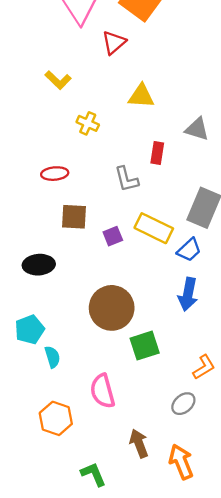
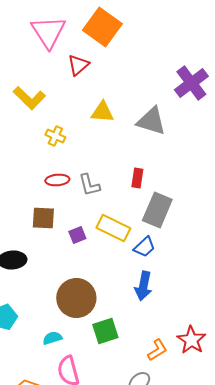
yellow L-shape: (58, 80) -> (29, 98), size x1.4
gray triangle: (197, 129) -> (151, 121), moved, size x1.4
red rectangle: (157, 153) -> (137, 178), moved
red ellipse: (55, 174) -> (57, 180), moved
cyan semicircle: (52, 357) -> (52, 338), moved, turned -90

